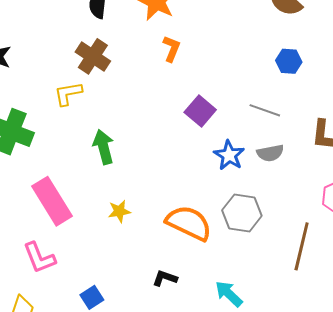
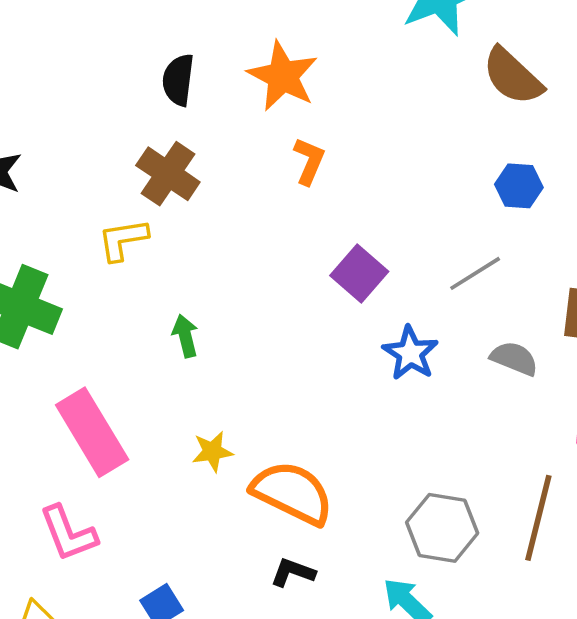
gray line: (265, 110) -> (475, 273), turned -52
green arrow: (103, 147) -> (185, 336), size x0.7
gray semicircle: (270, 153) -> (514, 358), moved, turned -148
gray hexagon: (242, 213) -> (442, 528), moved
orange semicircle: (189, 223) -> (292, 493), moved

